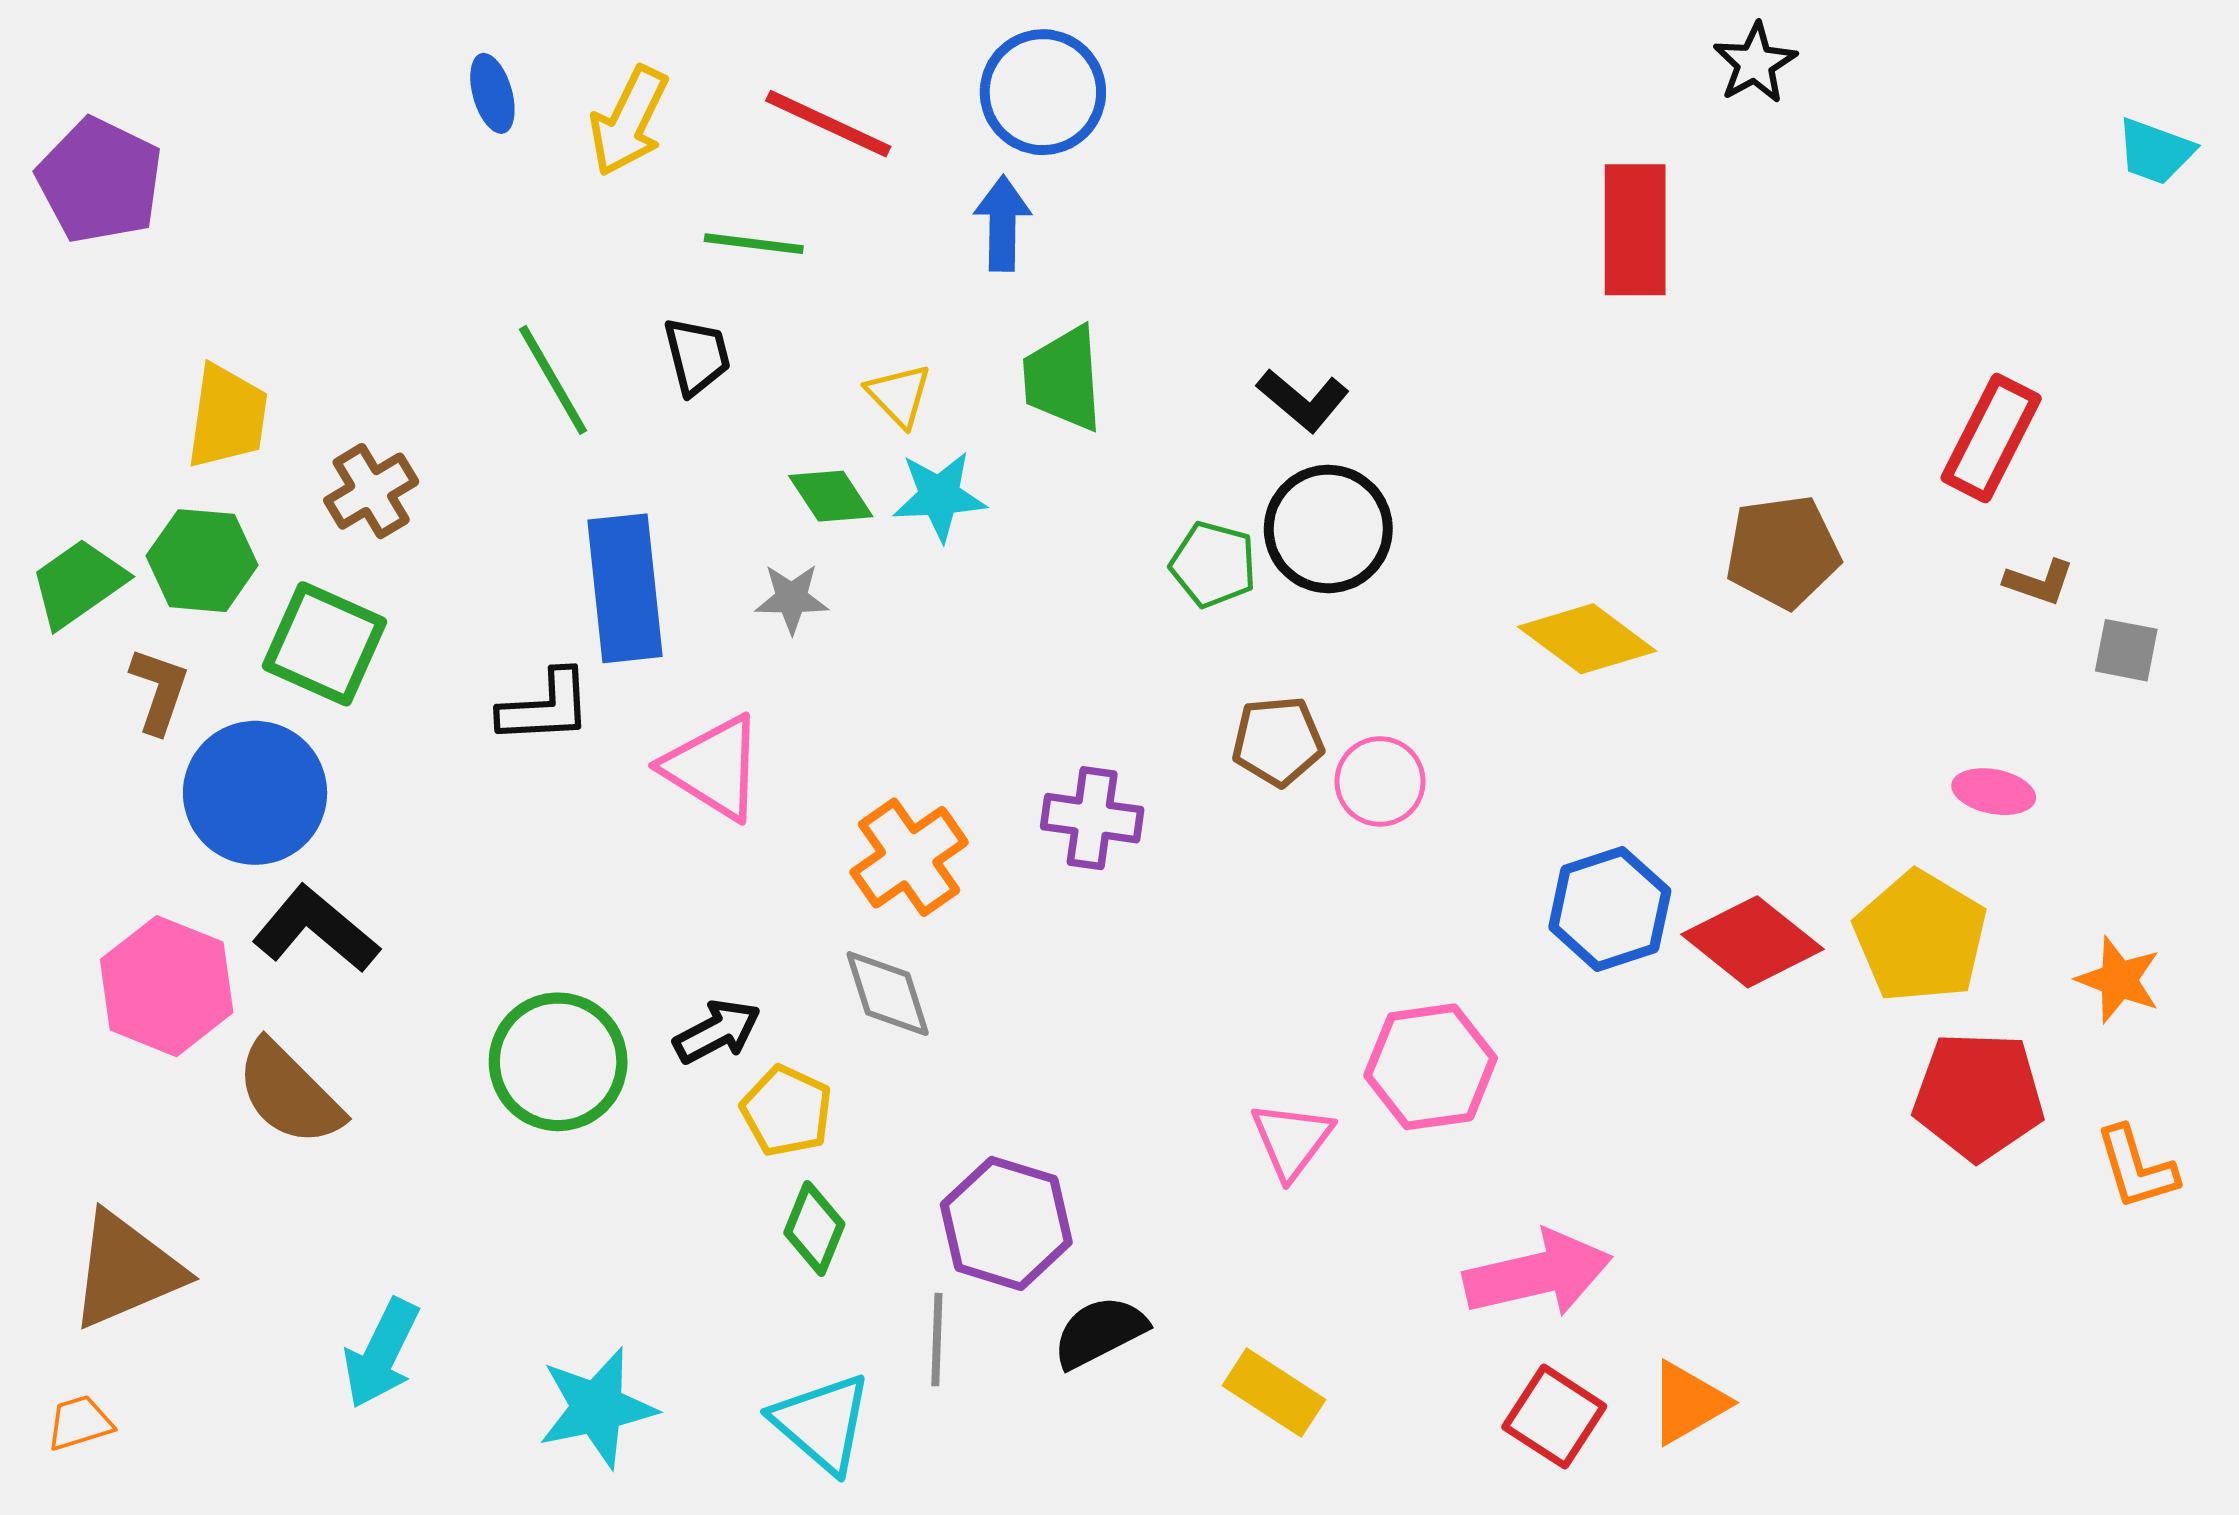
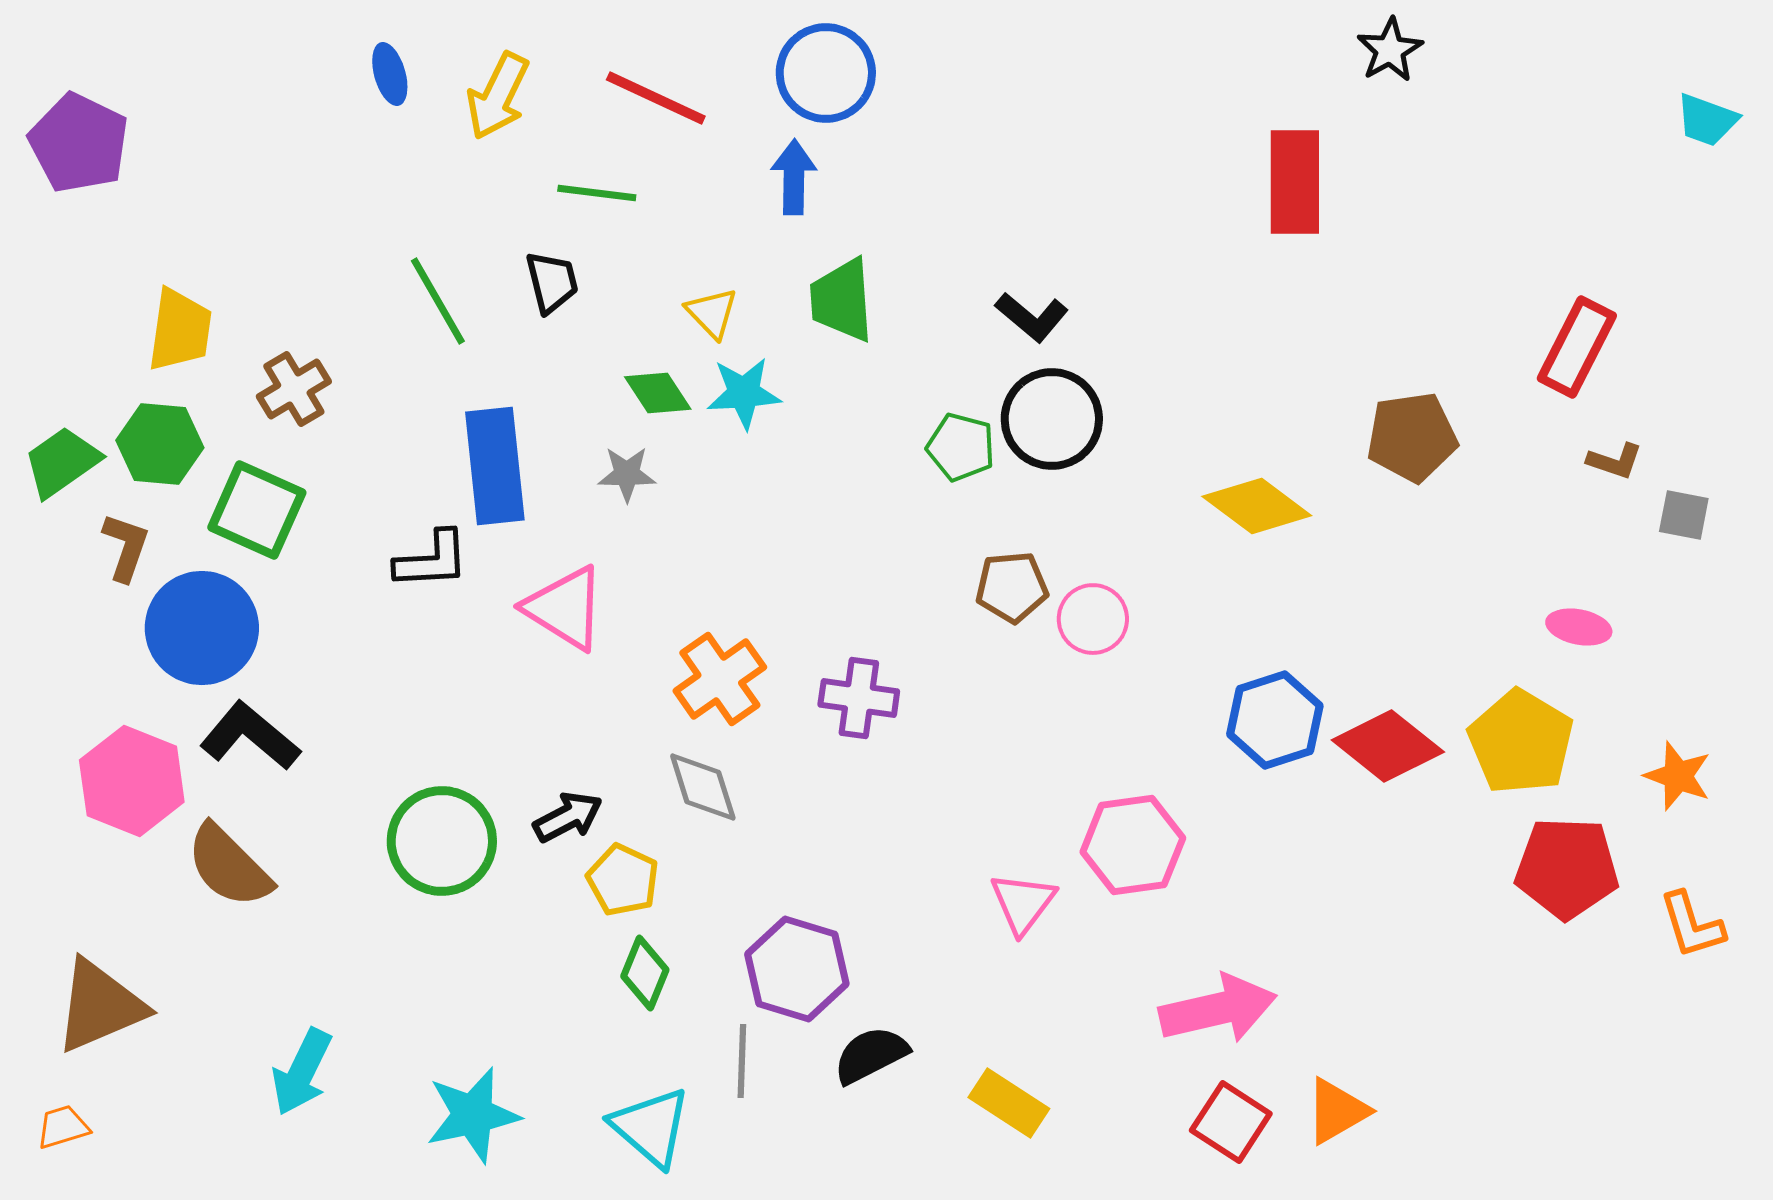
purple cross: (1092, 818) -> (859, 698), moved

